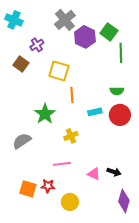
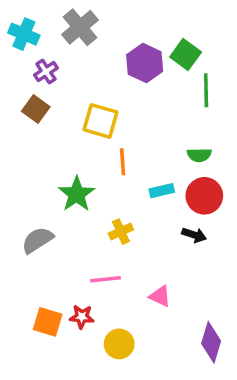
gray cross: (65, 20) -> (80, 27), moved
purple cross: (37, 45) -> (46, 72), moved
black arrow: (114, 172) -> (194, 235), moved

